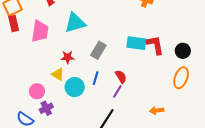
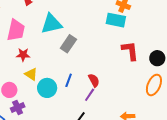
cyan rectangle: (136, 43) -> (116, 20), moved
gray rectangle: (98, 50) -> (68, 44), moved
red star: (68, 57) -> (23, 55), moved

